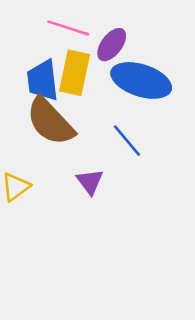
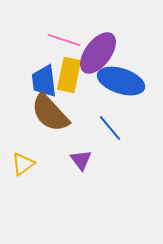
purple ellipse: (112, 45) -> (98, 53), size x1.6

